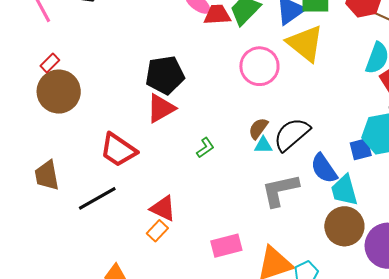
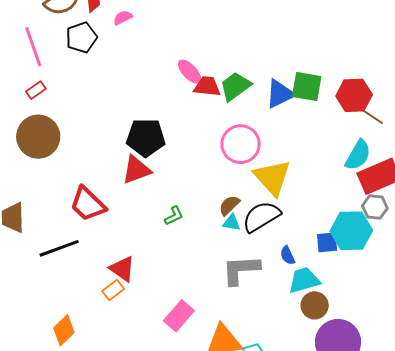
yellow triangle: (305, 43) -> (272, 178), moved
red rectangle: (50, 63) -> (36, 90), moved
blue semicircle: (324, 168) -> (288, 255), size x0.6
cyan trapezoid: (344, 190) -> (304, 280), turned 80
brown circle: (344, 226) -> (315, 305), moved, size x0.7
pink rectangle: (226, 246) -> (179, 316), turned -44

